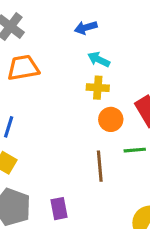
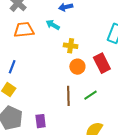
cyan arrow: (99, 59) -> (53, 25), moved
green line: (135, 150) -> (91, 95), moved, turned -32

